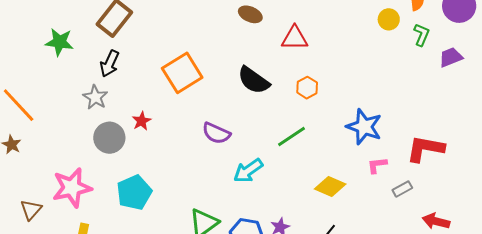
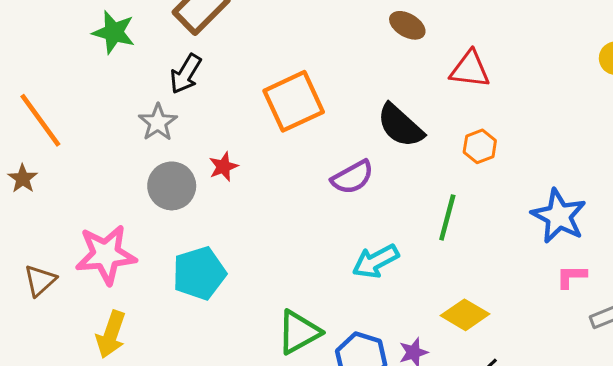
purple semicircle: (216, 133) -> (352, 177), moved, turned -60
green line: (292, 136) -> (447, 217), turned -48
yellow diamond: (330, 187) -> (465, 315), moved

